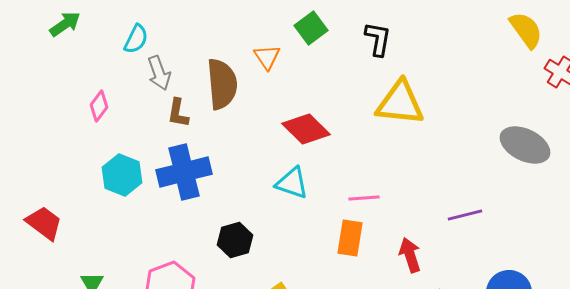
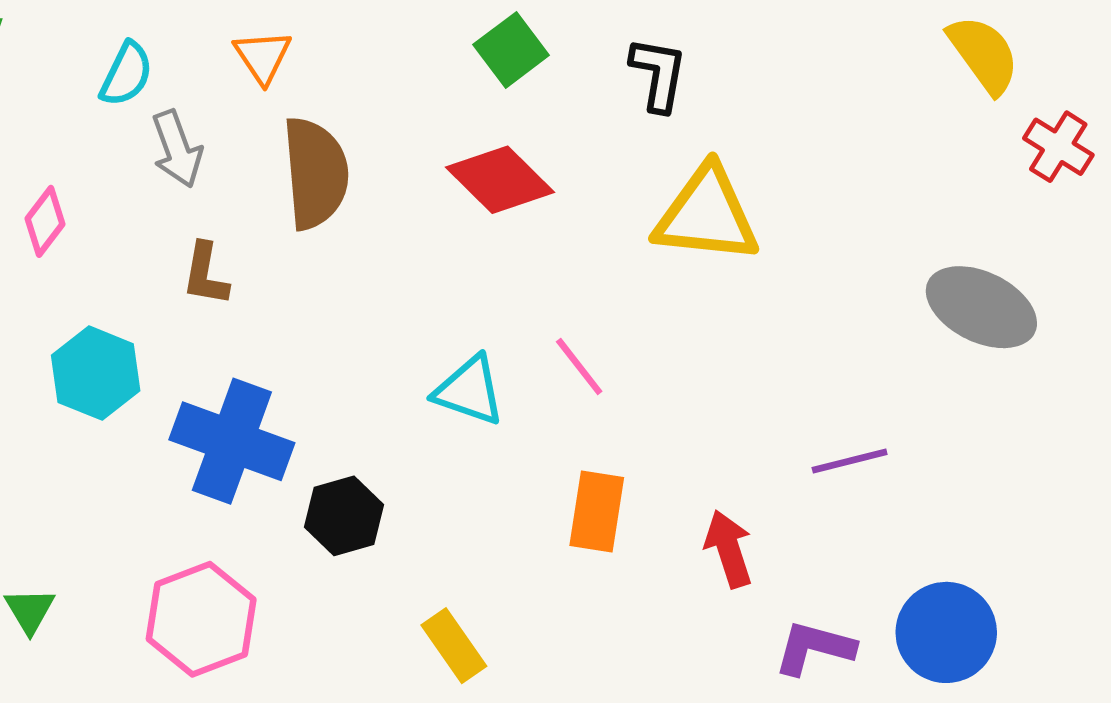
orange triangle: (267, 57) -> (263, 57), moved
brown L-shape: (178, 113) -> (206, 274), moved
red diamond: (306, 129) -> (500, 180), moved
blue cross: (184, 172) -> (232, 441), moved, turned 34
pink line: (364, 198) -> (579, 366), moved, turned 56

